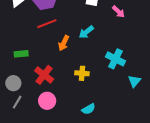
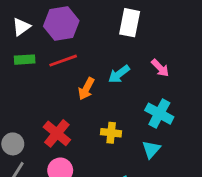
pink arrow: (118, 12) -> (160, 68), moved
green rectangle: (21, 54) -> (25, 60), moved
cyan triangle: (134, 81) -> (151, 149), moved

